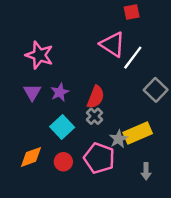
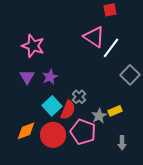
red semicircle: (96, 97) -> (68, 110), moved
yellow rectangle: (138, 133) -> (115, 111), size x0.6
red circle: (63, 162) -> (53, 135), size x1.6

